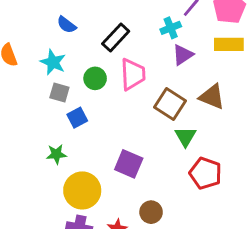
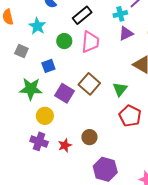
gray square: (59, 93) -> (21, 51), moved
brown square: (170, 104) -> (89, 84), moved
green star: (56, 154) -> (31, 89), size x1.6
purple square: (129, 164) -> (65, 93), moved
yellow circle: (82, 190) -> (45, 116), size x0.7

